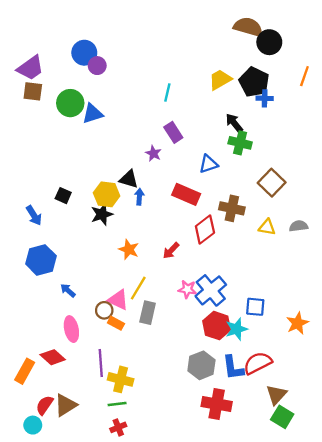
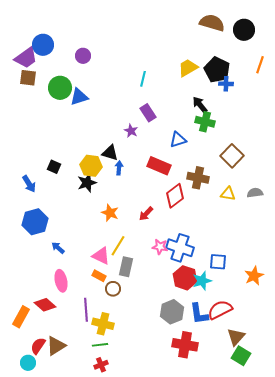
black circle: (269, 42) -> (244, 30), moved
blue circle: (84, 53) -> (43, 45), moved
blue cross: (211, 290) -> (180, 248), turned -32
brown circle: (104, 310) -> (113, 289), moved

